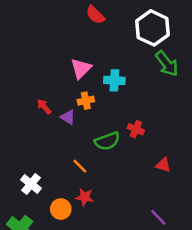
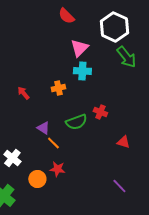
pink triangle: (81, 68) -> (79, 48), moved
purple triangle: (68, 117) -> (43, 128), moved

